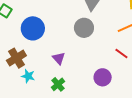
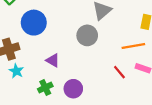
purple triangle: (59, 58) -> (53, 60), turned -32
purple circle: (103, 77) -> (73, 89), moved

